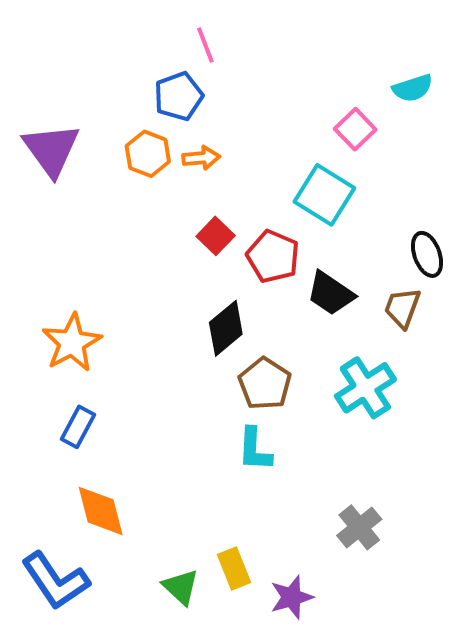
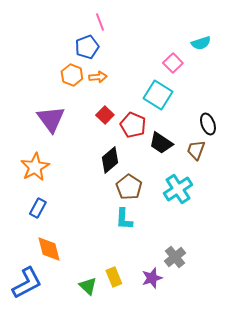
purple triangle: (51, 150) -> (51, 119), moved
blue L-shape: (55, 581) -> (27, 283), turned -84
purple star: (292, 597) -> (152, 278), moved

